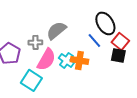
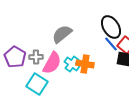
blue line: (94, 40) -> (111, 44), moved
gray cross: (35, 42) -> (36, 57), moved

